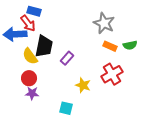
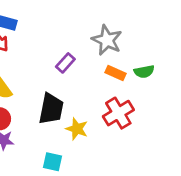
black trapezoid: (44, 46) -> (51, 109), moved
purple rectangle: (67, 58) -> (65, 63), moved

